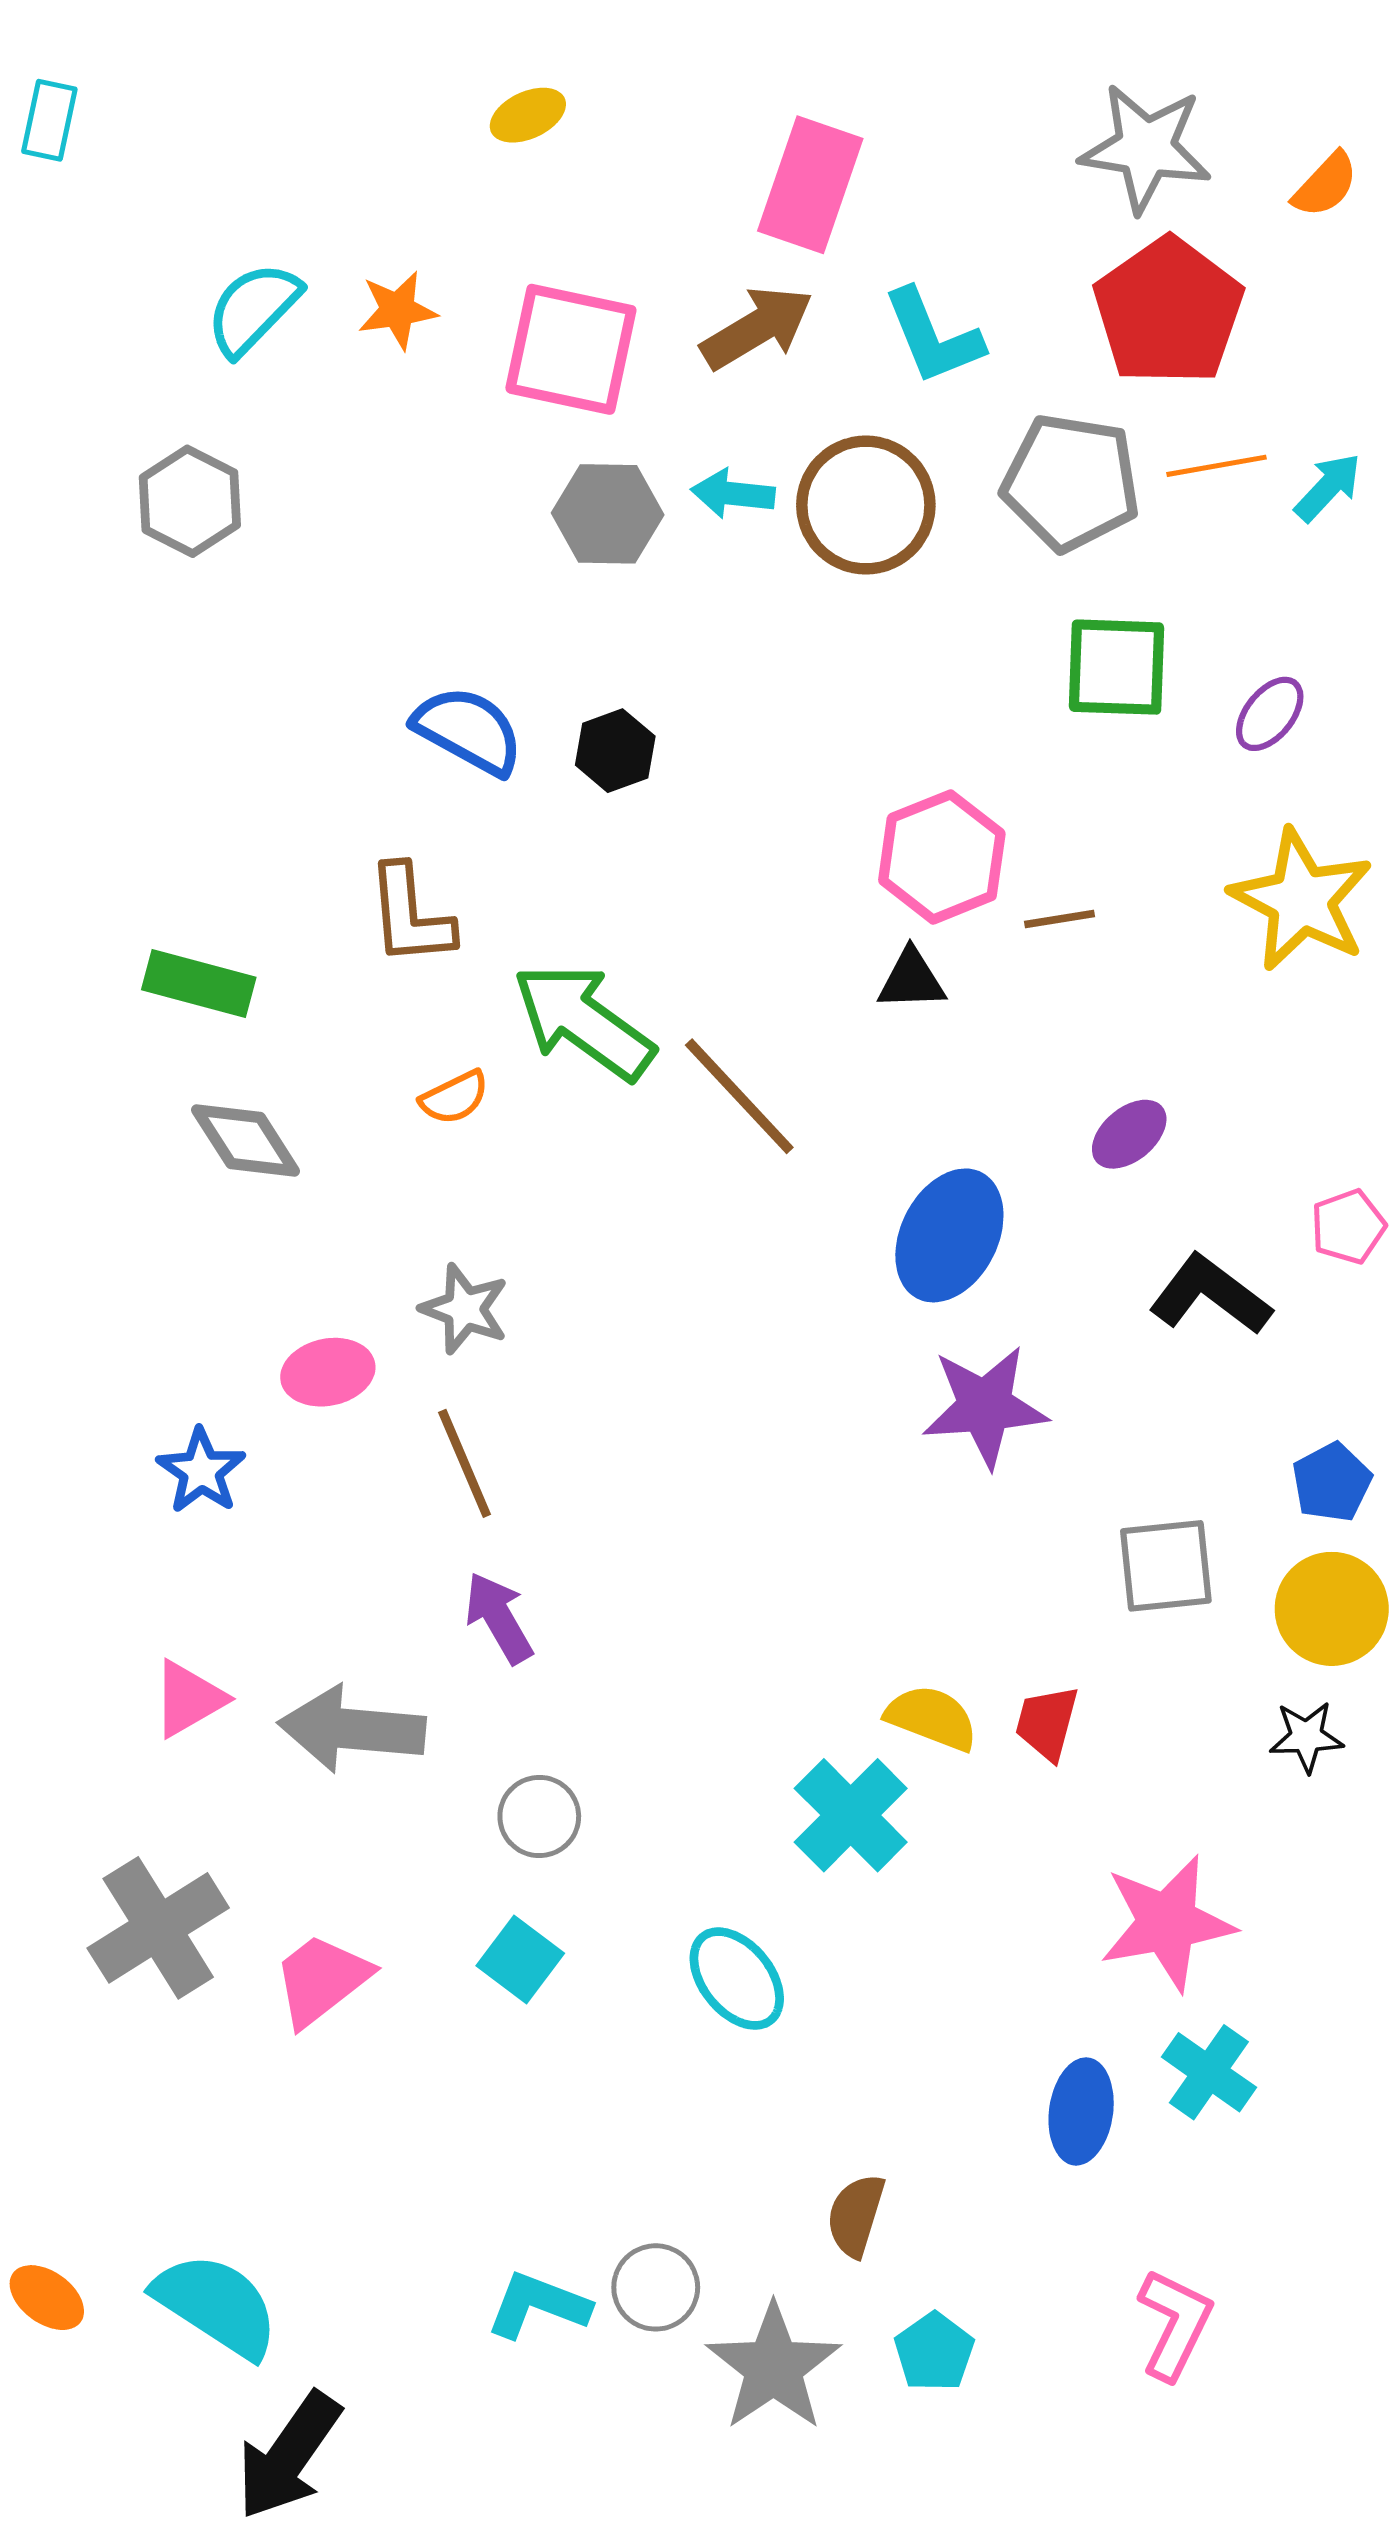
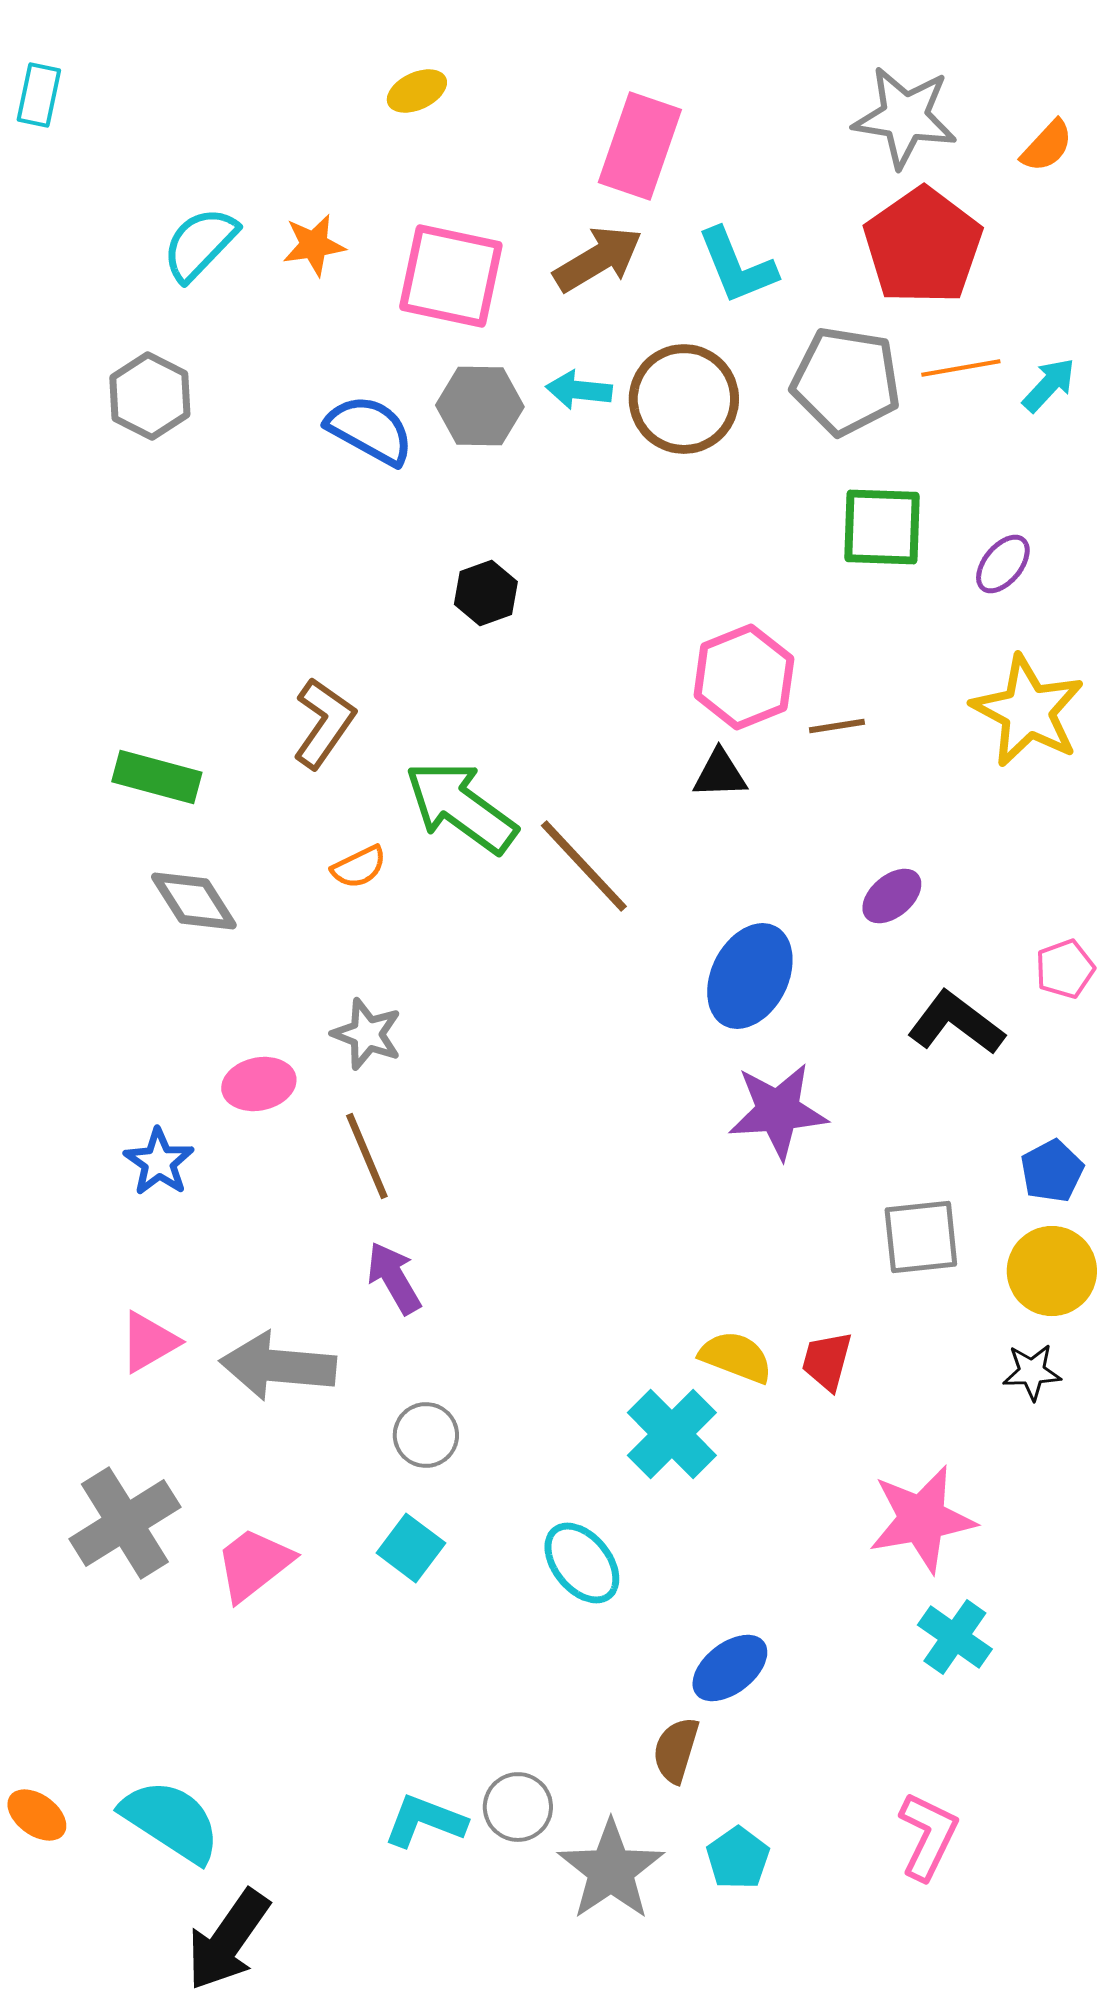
blue semicircle: (468, 730) -> (370, 430), moved
brown L-shape: (410, 915) -> (324, 723), turned -140
blue ellipse: (1081, 2111) -> (730, 1668), moved, turned 44

